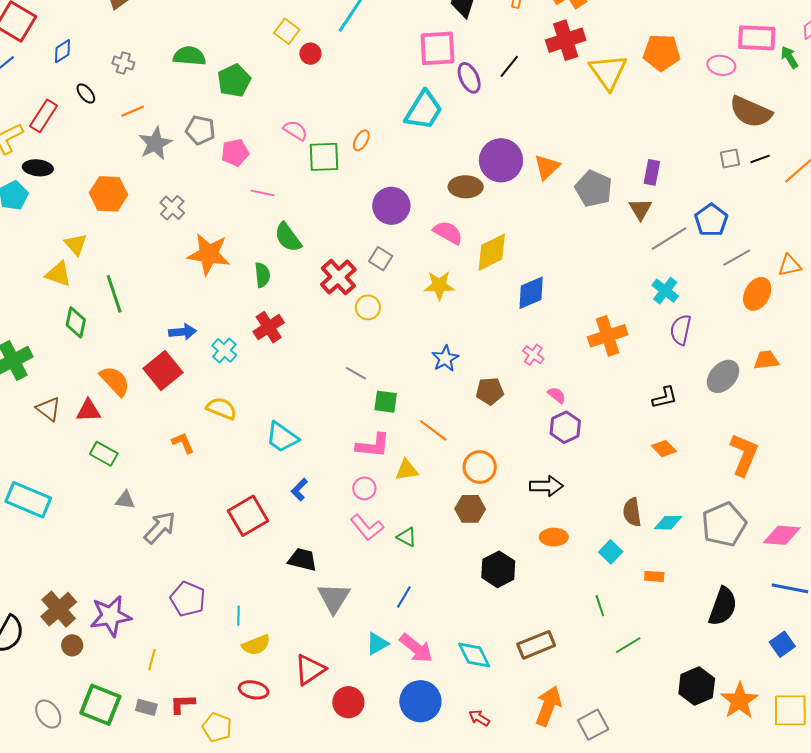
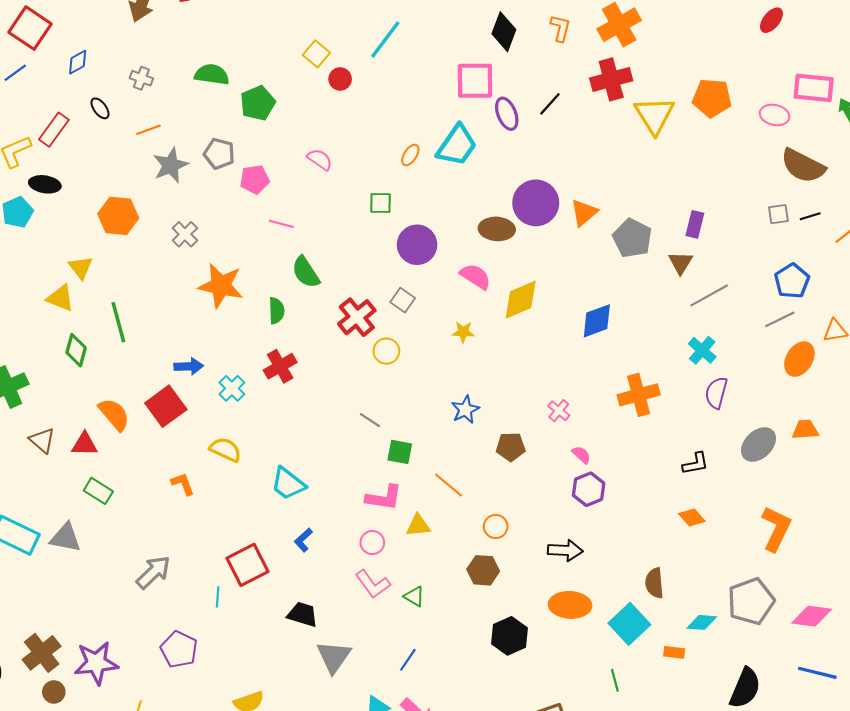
orange ellipse: (361, 140) -> (410, 155), moved
green square: (324, 157) -> (381, 203), moved, size x0.7
blue pentagon: (711, 220) -> (792, 281), moved
yellow star: (439, 285) -> (463, 332), size x0.7
blue diamond: (531, 293) -> (597, 321), moved
orange circle: (480, 467) -> (496, 527), size x0.7
gray triangle: (125, 500) -> (65, 538), moved, size x1.5
cyan diamond: (668, 523) -> (702, 622), moved
orange ellipse: (554, 537) -> (570, 605), size x1.4
cyan square: (611, 552) -> (629, 624), size x1.6
cyan line: (239, 616) -> (218, 597), moved

